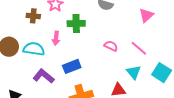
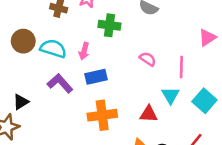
pink triangle: (146, 15) -> (207, 38), moved
pink arrow: (56, 38) -> (84, 51), moved
pink line: (139, 48) -> (181, 67), turned 42

